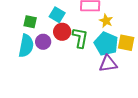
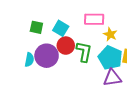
green square: (30, 22) -> (36, 27), moved
purple circle: (43, 42) -> (47, 56), size x1.5
cyan semicircle: (26, 46) -> (29, 60), size x0.6

